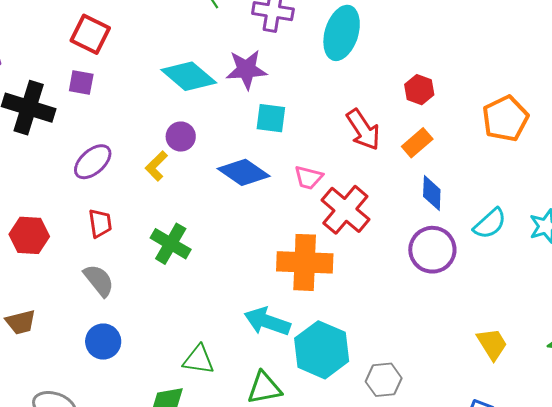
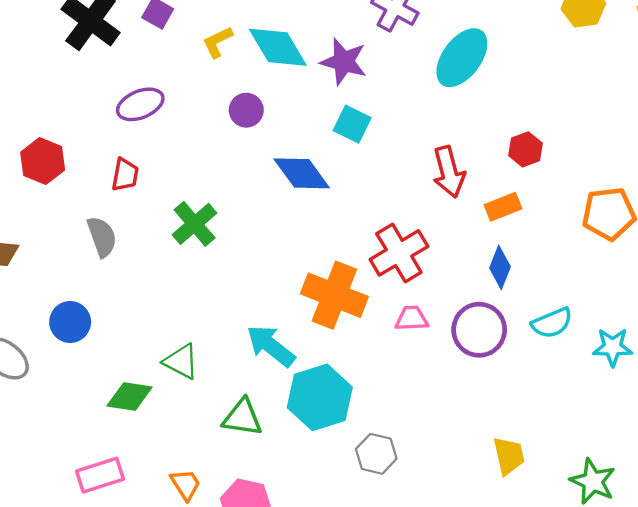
yellow L-shape: (156, 166) -> (218, 42), moved
pink trapezoid: (308, 178) -> (412, 319), moved, turned 144
blue circle: (103, 342) -> (70, 322), moved

